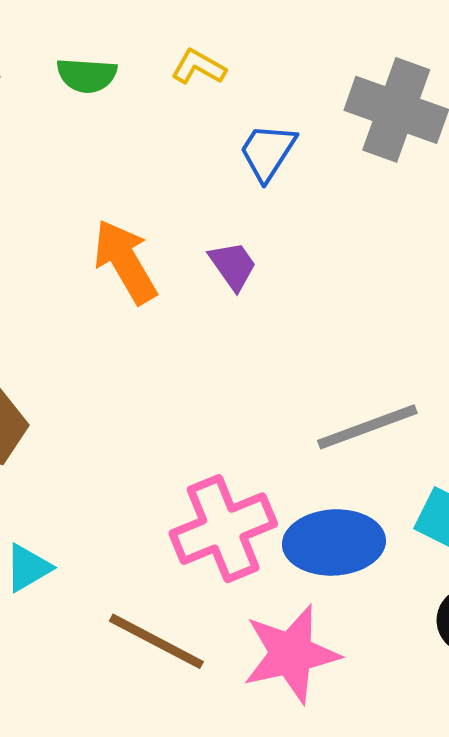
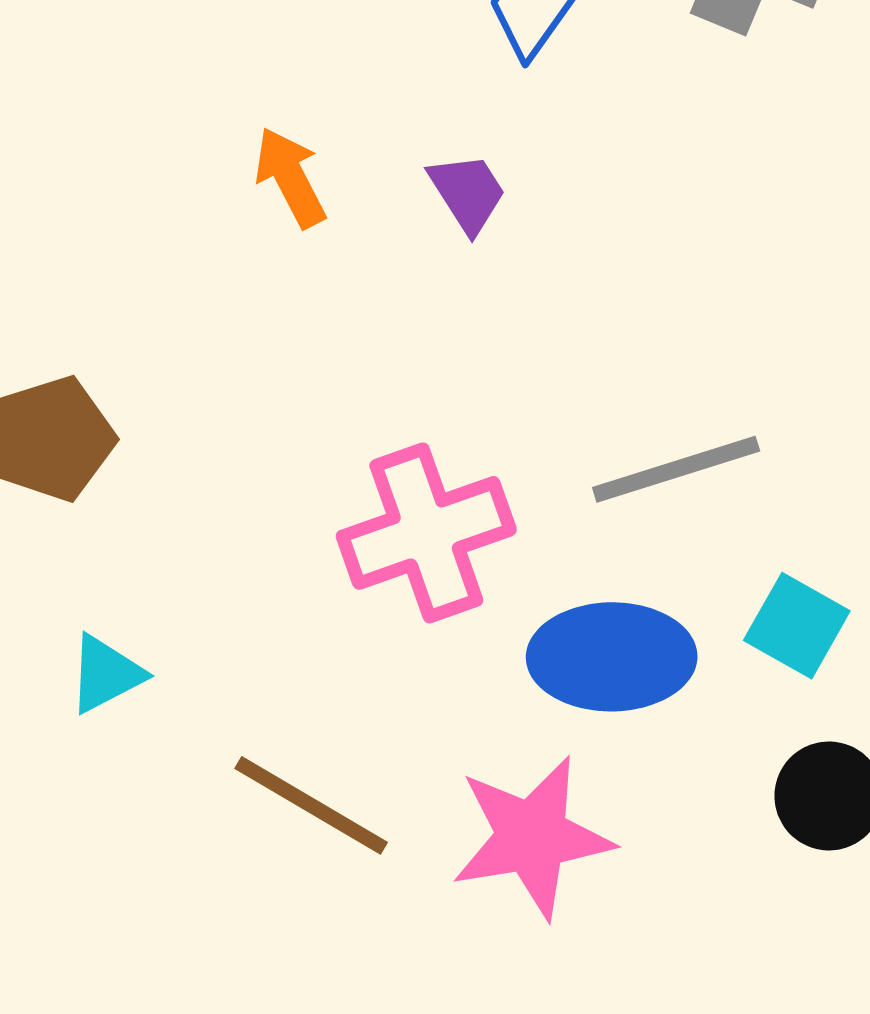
orange arrow: (125, 262) -> (290, 177), size x0.7
pink cross: (223, 529) -> (426, 533), moved

